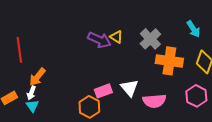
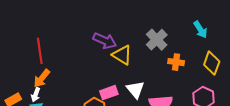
yellow triangle: (116, 37) -> (122, 55), moved, size x1.5
red line: (19, 50) -> (40, 51), moved
orange cross: (169, 61) -> (176, 62), size x0.6

